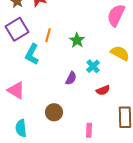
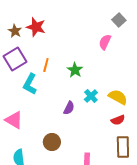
pink semicircle: (116, 15) -> (105, 42), moved, size x0.7
yellow semicircle: (120, 53) -> (118, 97), moved
red semicircle: (103, 90) -> (118, 120), moved

